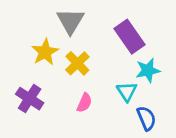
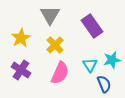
yellow star: (45, 52) -> (21, 38), moved
cyan star: (148, 70) -> (112, 60), moved
pink semicircle: (84, 103) -> (60, 73), size x1.6

